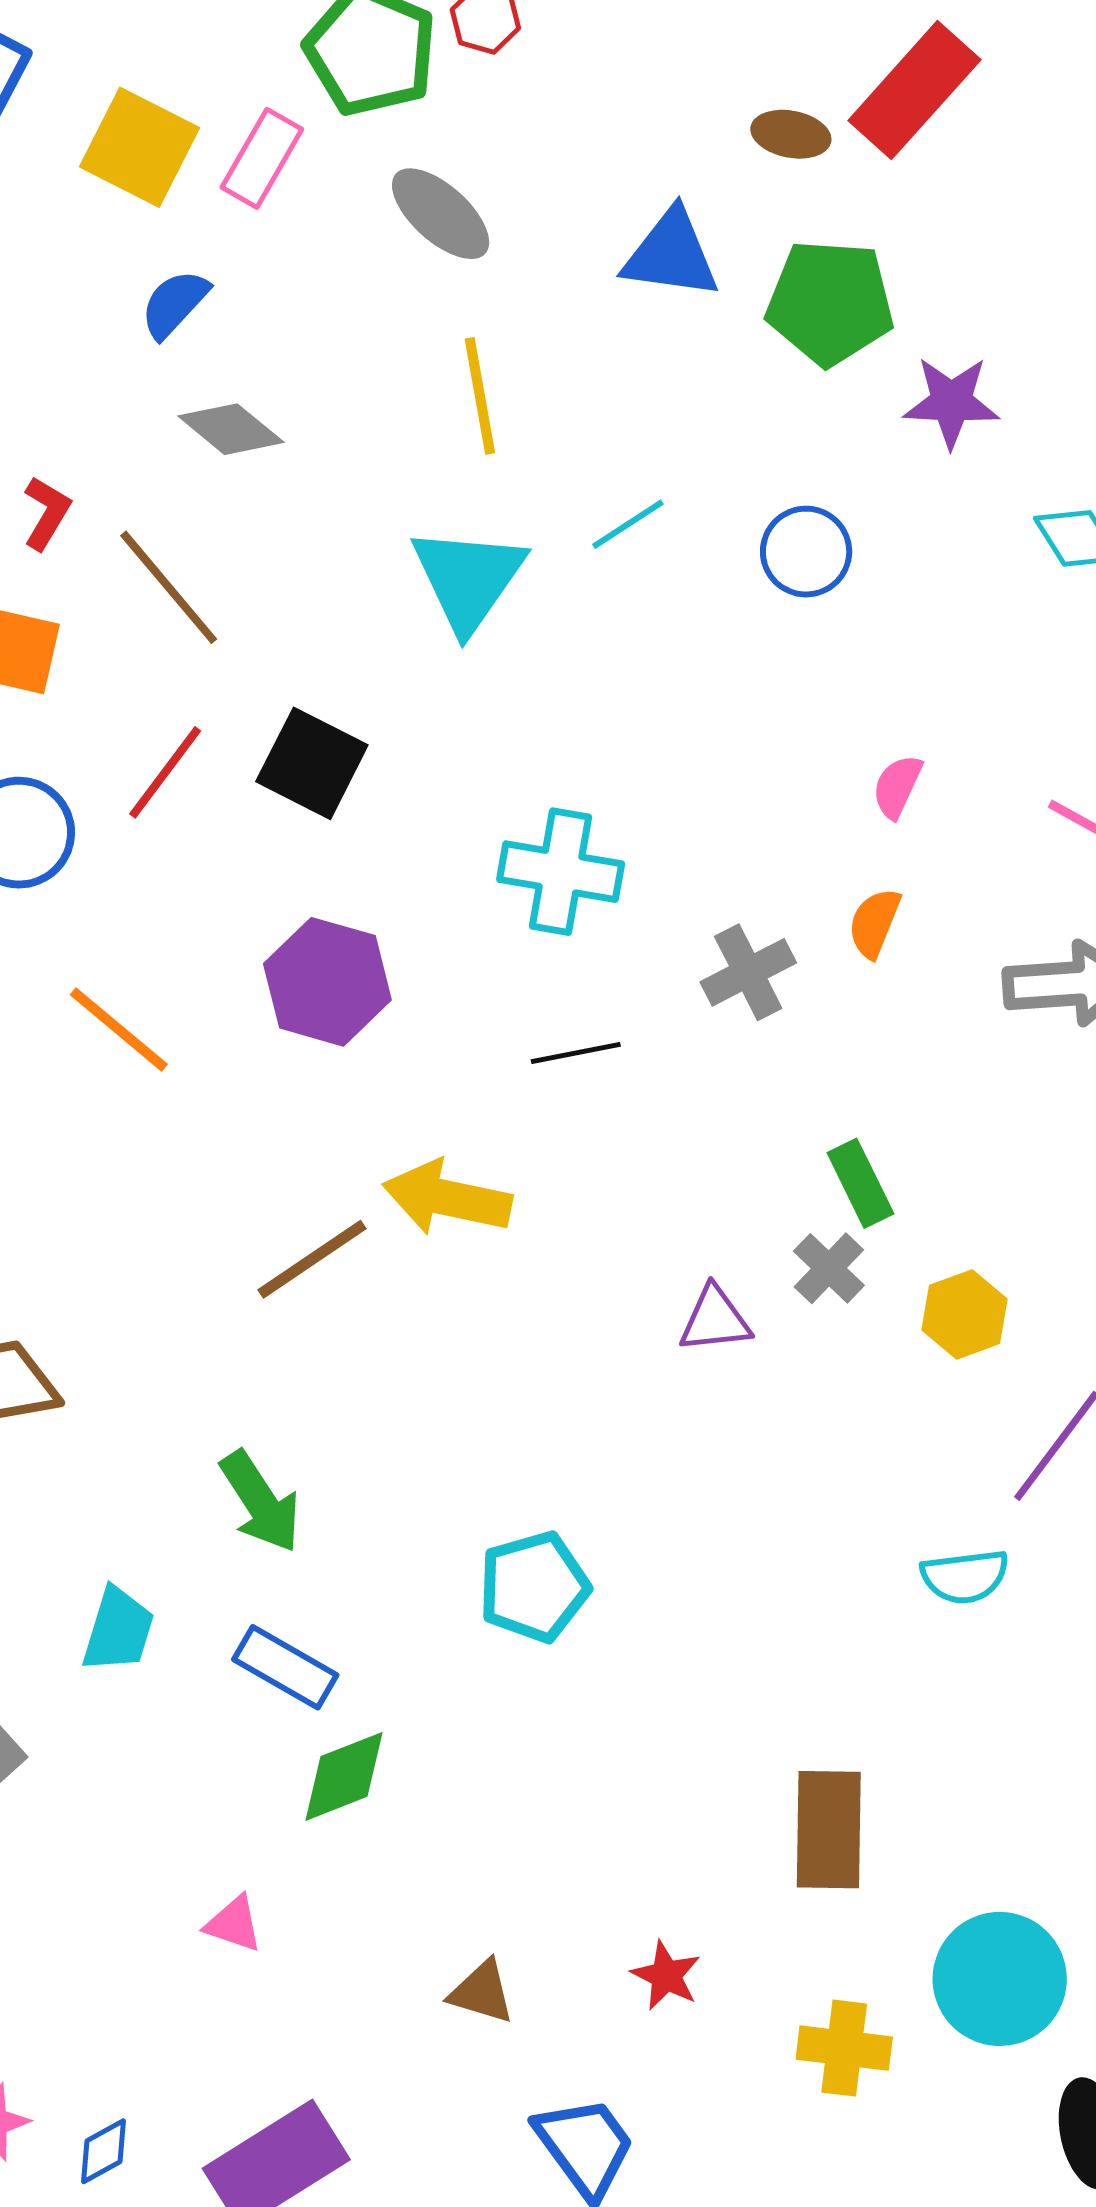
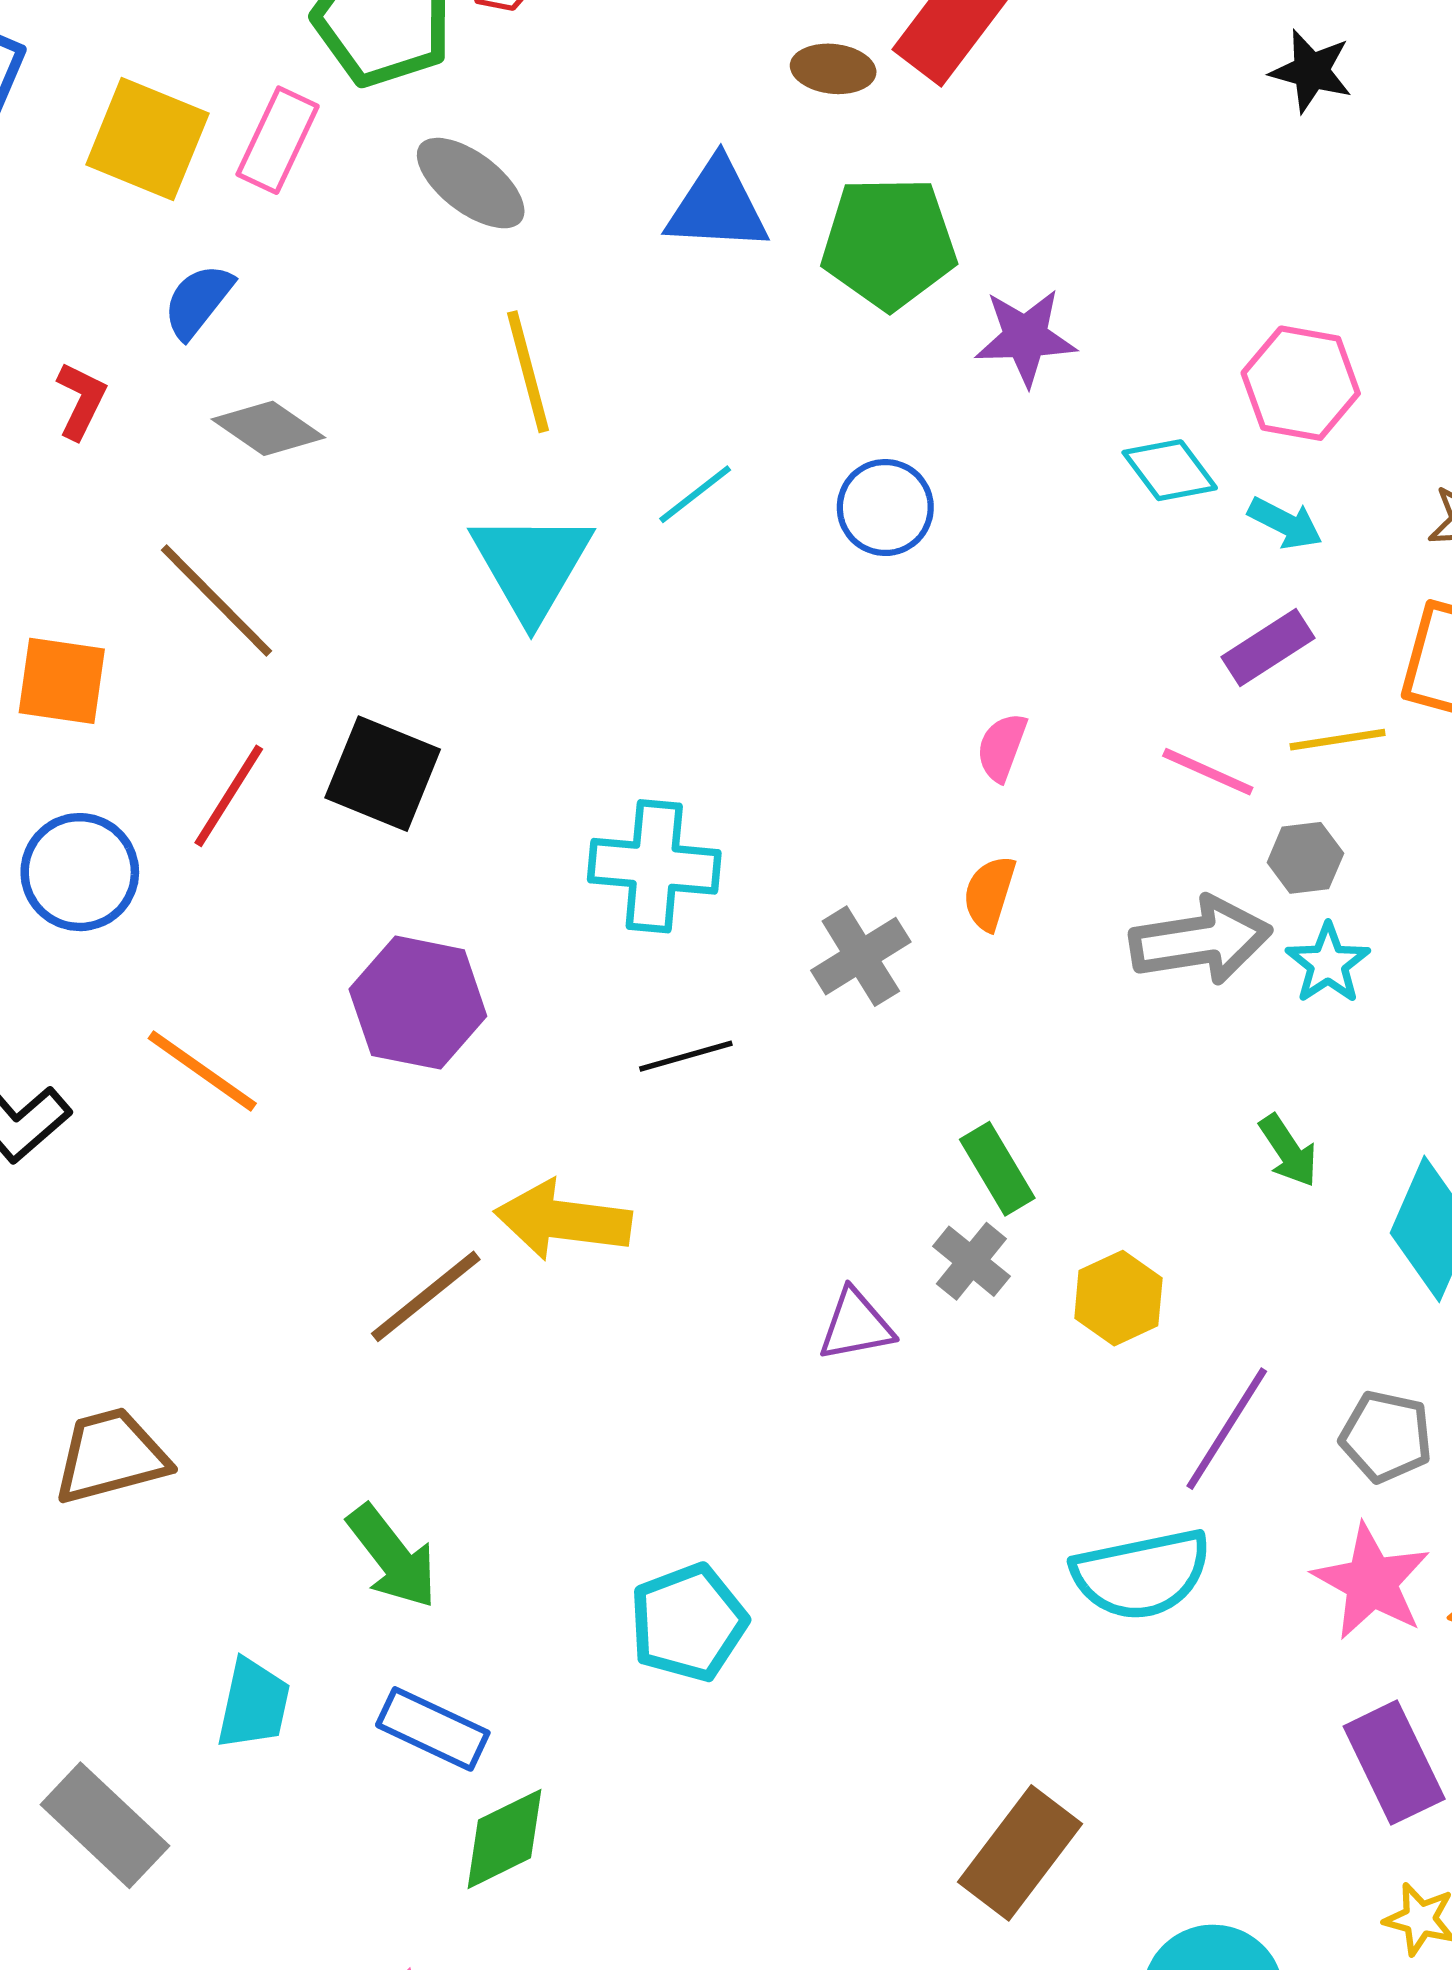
red L-shape: (47, 513) -> (81, 401), moved
cyan semicircle: (965, 1576) -> (1141, 1574), size x1.5
brown rectangle: (829, 1830) -> (1020, 1853), turned 41

